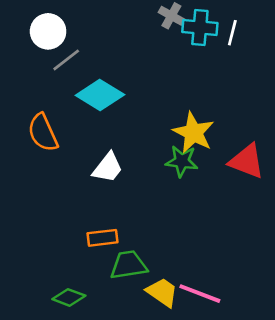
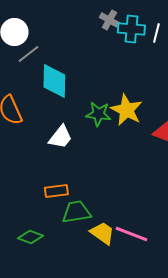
cyan diamond: (100, 95) -> (54, 81), turned 60
green star: (182, 161) -> (98, 114), moved

